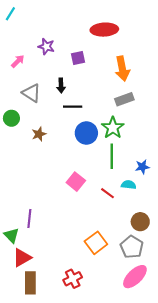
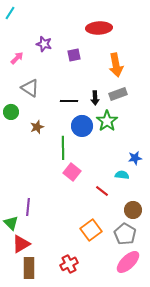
black arrow: (61, 86) -> (95, 98), moved
green line: (112, 156) -> (63, 148), moved
red line: (108, 193) -> (102, 191), moved

